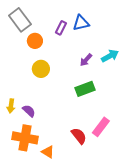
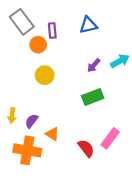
purple rectangle: (61, 28) -> (52, 31), moved, turned -32
purple semicircle: (29, 111) -> (32, 121), turned -96
orange triangle: (48, 152) -> (52, 134), moved

